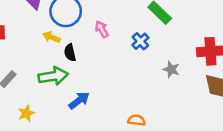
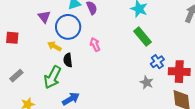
blue cross: (140, 41) -> (157, 62), moved
green arrow: (53, 76) -> (52, 77), turned 120

